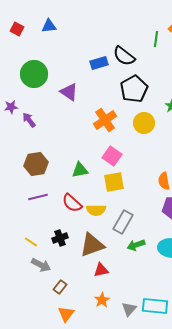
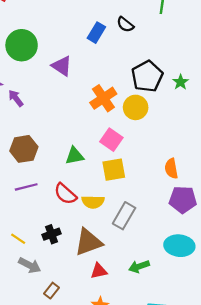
black semicircle: (124, 56) -> (125, 24), size x0.7
blue rectangle: (99, 63) -> (96, 33), turned -42
black pentagon: (134, 89) -> (147, 76), moved
yellow circle: (144, 123) -> (136, 107), moved
green arrow: (136, 245) -> (139, 266), moved

